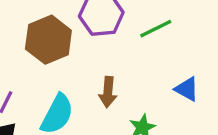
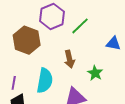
green line: (156, 29) -> (80, 26), moved

